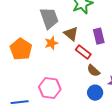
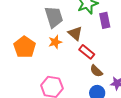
purple rectangle: (99, 36) -> (105, 20), moved

